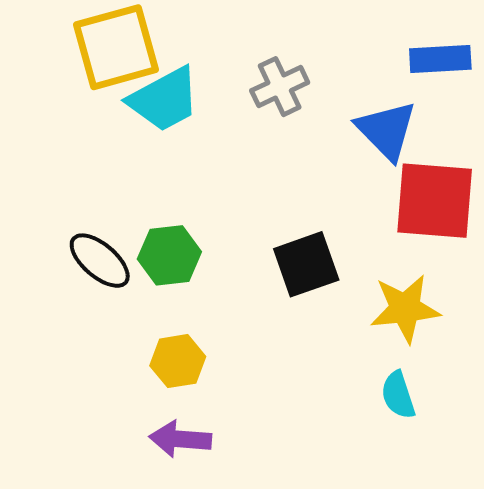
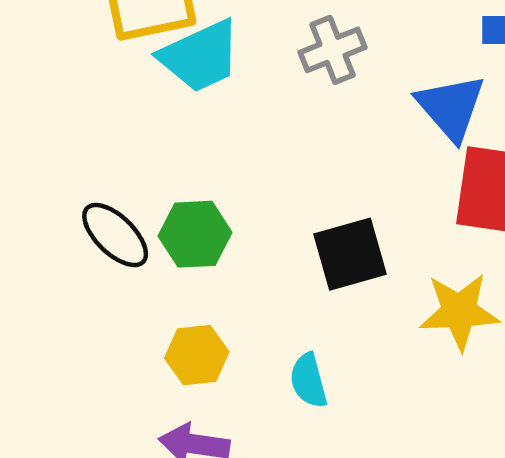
cyan semicircle: (398, 395) -> (309, 381), moved

